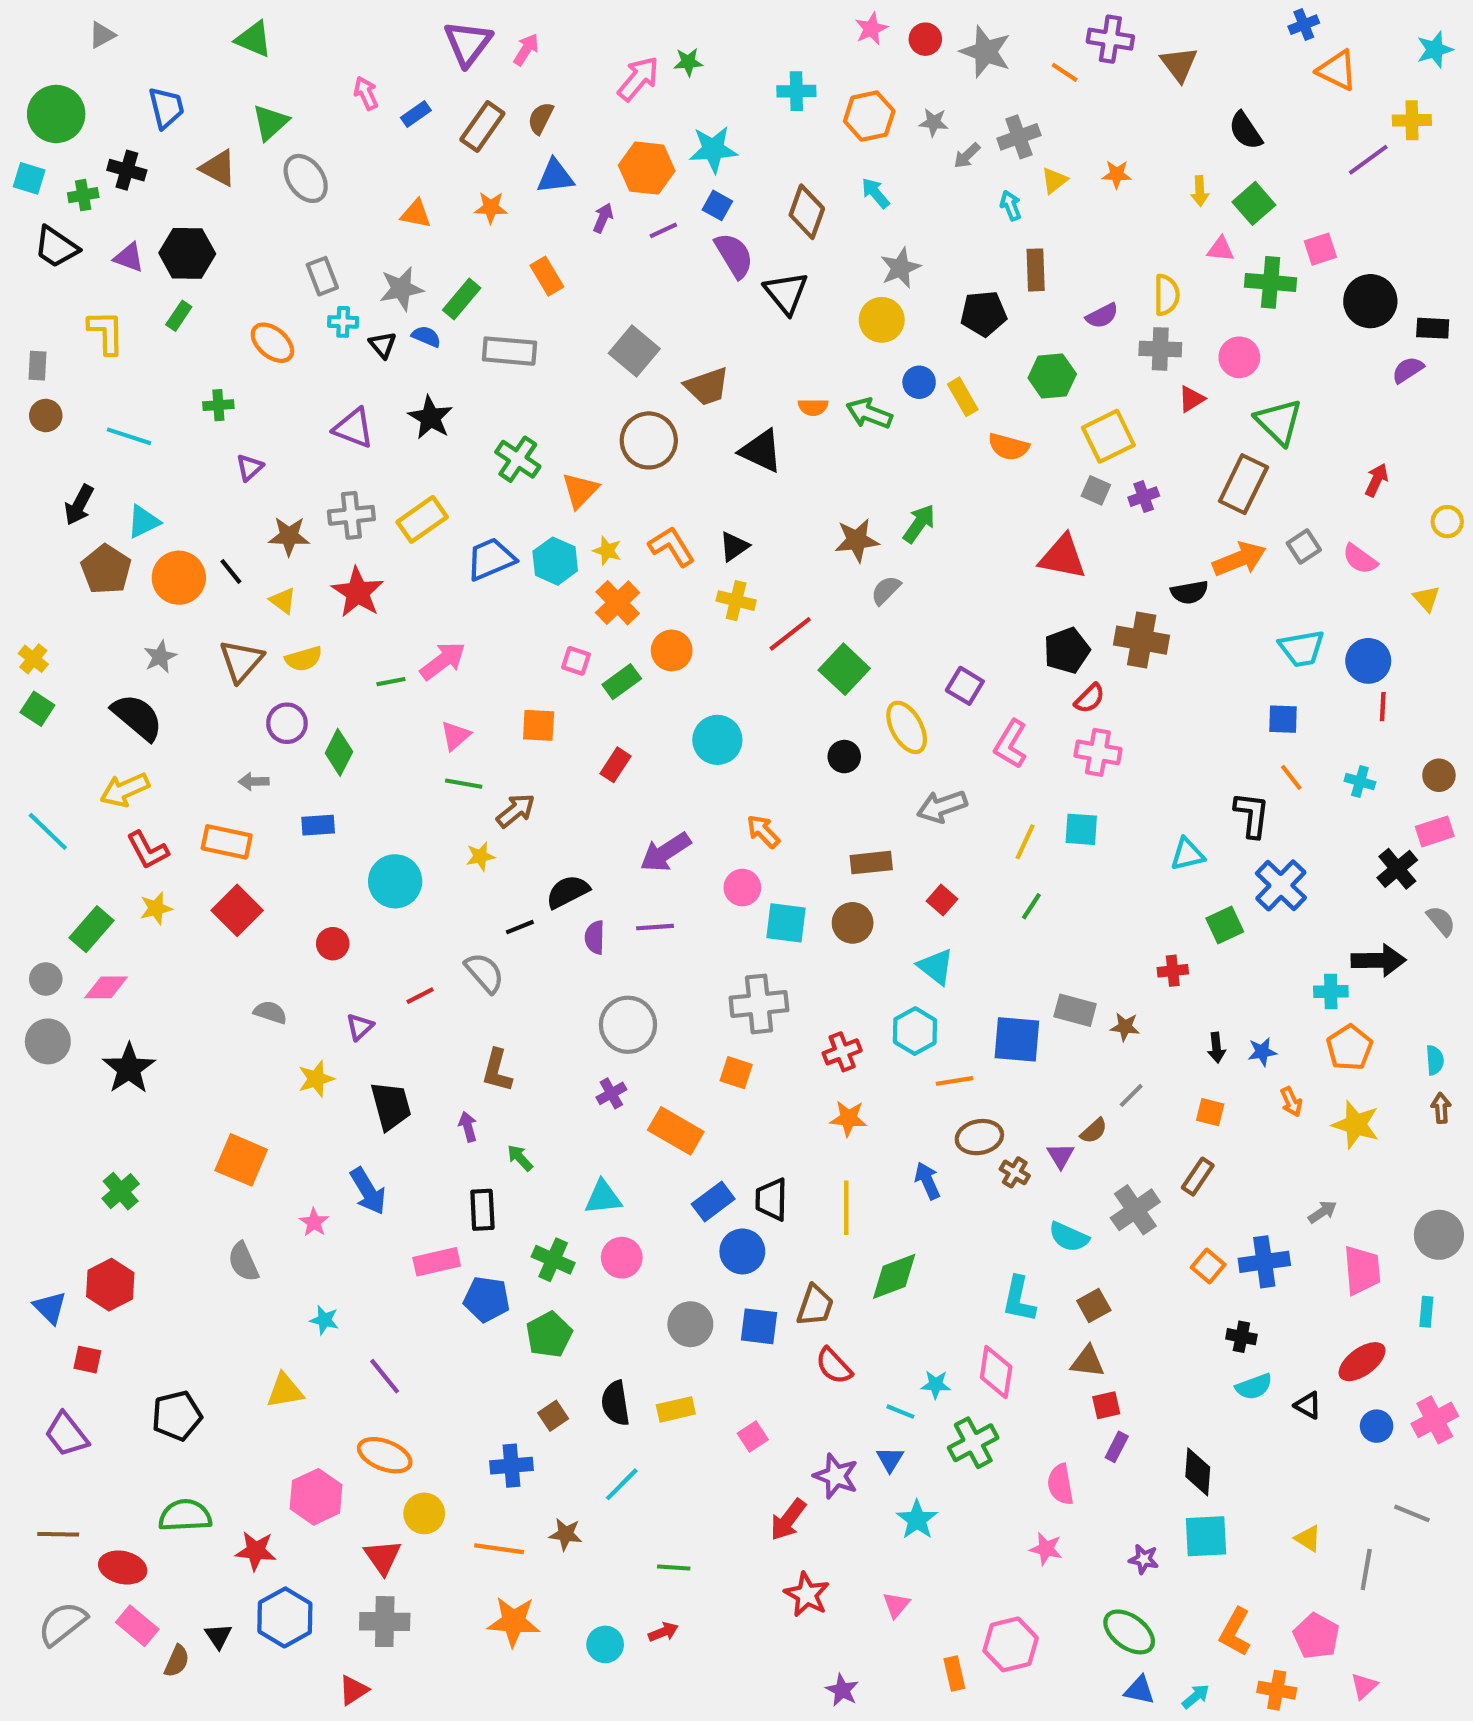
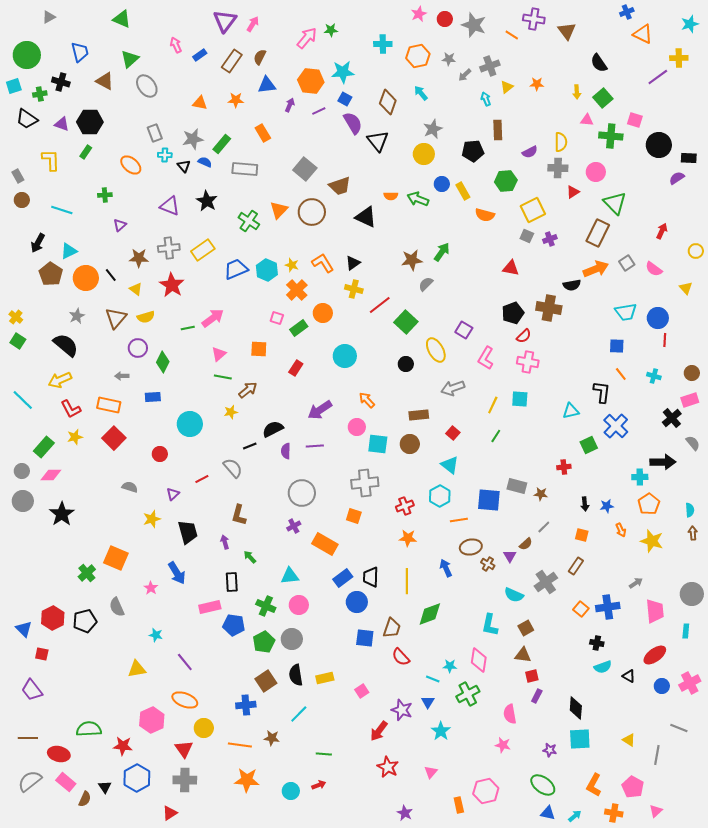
cyan square: (29, 178) -> (14, 86), turned -35
pink square: (1320, 249) -> (635, 120), turned 35
gray rectangle: (37, 366) -> (18, 176), turned -32
orange triangle: (580, 490) -> (279, 210), moved
red triangle: (1063, 557) -> (511, 268), size x0.7
green cross: (121, 1191) -> (87, 573), moved
gray circle: (690, 1324) -> (292, 639), moved
black pentagon: (177, 1416) -> (85, 621), moved
brown square: (553, 1416) -> (266, 681), size x1.5

